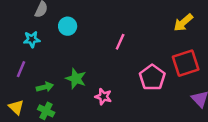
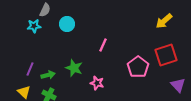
cyan star: (32, 39) -> (34, 26), moved
pink line: (120, 42) -> (103, 45), moved
purple line: (21, 69) -> (30, 69), moved

